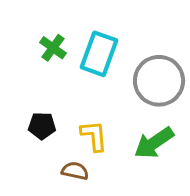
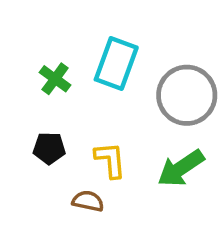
green cross: (53, 48) -> (55, 79), moved

